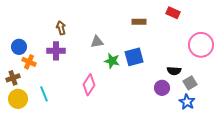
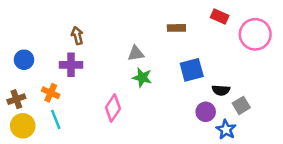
gray triangle: (97, 42) -> (136, 53), moved
pink circle: (201, 45) -> (255, 34), moved
blue square: (134, 57) -> (192, 70), moved
orange cross: (29, 62) -> (51, 93), moved
blue star: (187, 102) -> (226, 130), moved

